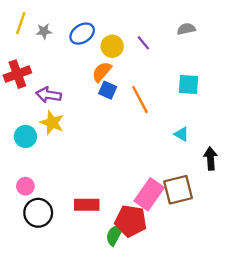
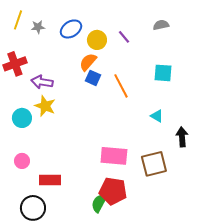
pink rectangle: (149, 194) -> (114, 156), moved, turned 60
red rectangle: (87, 205) -> (50, 180), moved
black circle: (38, 213) -> (33, 208), moved

